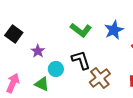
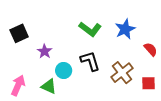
black square: (14, 34) -> (19, 33), turned 30
brown cross: (100, 78) -> (122, 73), moved

